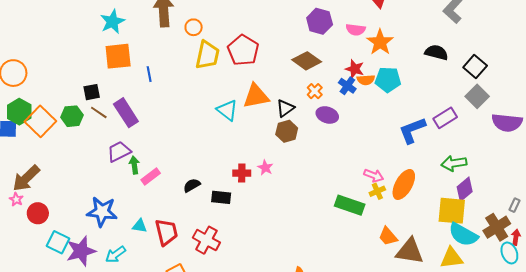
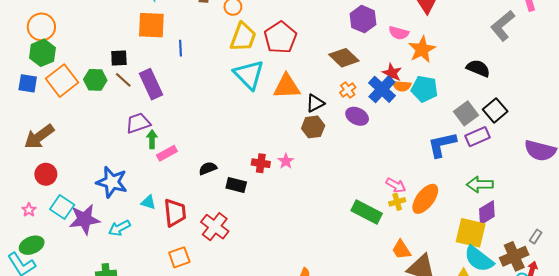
black square: (475, 67) -> (495, 110), moved
blue cross: (347, 86) -> (382, 89), size x1.5
gray square: (477, 96) -> (466, 113), moved
cyan triangle: (227, 110) -> (249, 75), moved, size x1.4
green hexagon: (19, 112) -> (42, 53), moved
pink star: (16, 199) -> (29, 210), moved

